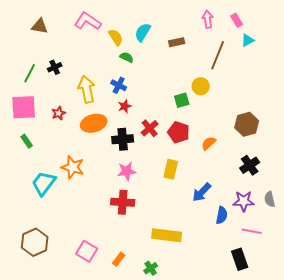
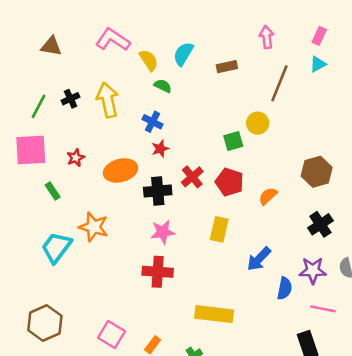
pink rectangle: (237, 20) -> (319, 36), moved, turned 56
yellow arrow: (87, 89) -> (108, 100), moved
green rectangle: (27, 141) -> (53, 191), moved

